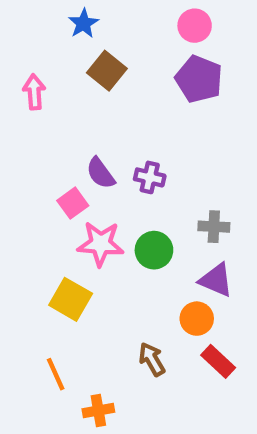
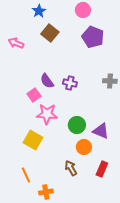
pink circle: (195, 26) -> (83, 10), moved
pink arrow: (34, 92) -> (16, 43), turned -63
gray cross: (214, 227) -> (110, 81), moved
green circle: (154, 250) -> (77, 125), moved
orange circle: (197, 319) -> (84, 147), moved
red rectangle: (218, 361) -> (102, 169), turned 70

